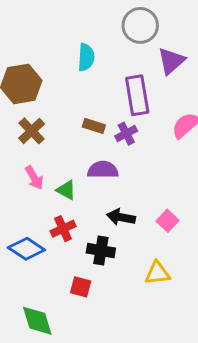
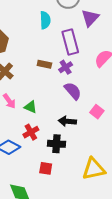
cyan semicircle: (86, 57) -> (45, 20), moved
purple semicircle: (103, 170) -> (73, 91), moved, turned 54
pink square: (167, 221) -> (97, 112), moved
yellow triangle: (157, 273) -> (94, 169), moved, size x1.4

